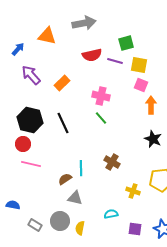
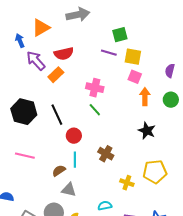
orange triangle: (47, 36) -> (41, 28), turned -42
blue arrow: (18, 49) -> (20, 41), moved, turned -64
red semicircle: (92, 55) -> (64, 54), moved
purple arrow: (31, 75) -> (36, 61), moved
red circle: (23, 144) -> (74, 136), moved

